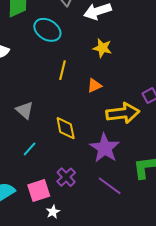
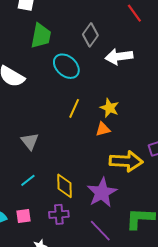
yellow star: (102, 48) -> (110, 108), moved
yellow diamond: (66, 128) -> (65, 186), moved
purple cross: (66, 177) -> (59, 214), turned 30
pink square: (39, 191) -> (23, 216), moved, size x0.7

